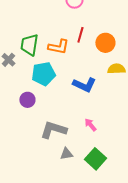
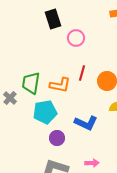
purple circle: (27, 100) -> (57, 138), moved
pink arrow: (90, 125) -> (92, 163), turned 128

